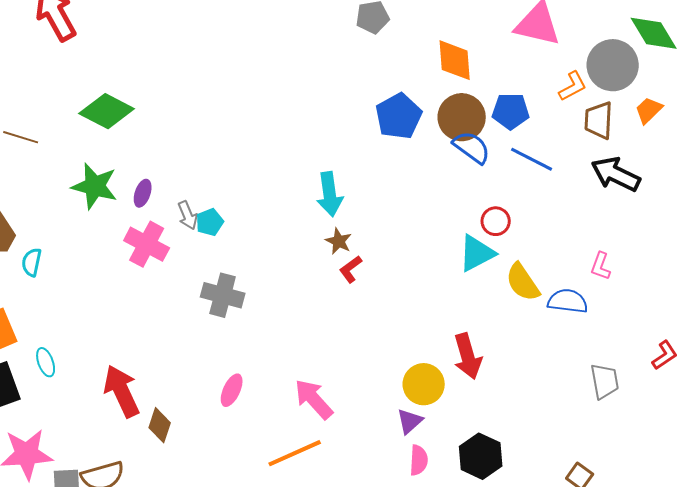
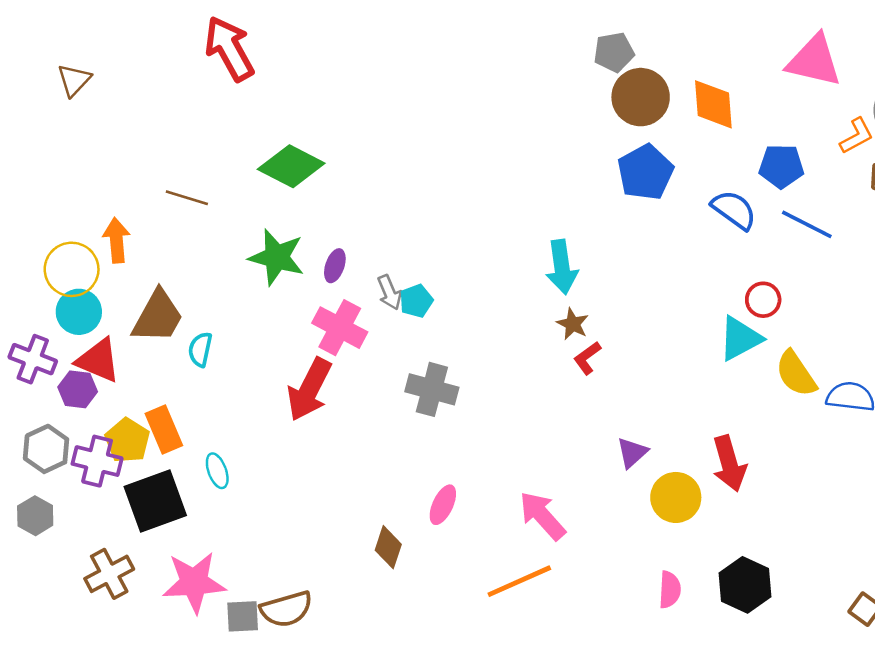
brown circle: (462, 117) -> (641, 97), moved
red arrow: (122, 391) -> (309, 389), moved, turned -128
purple triangle: (410, 421) -> (632, 453), moved
brown diamond: (160, 425) -> (388, 547), moved

